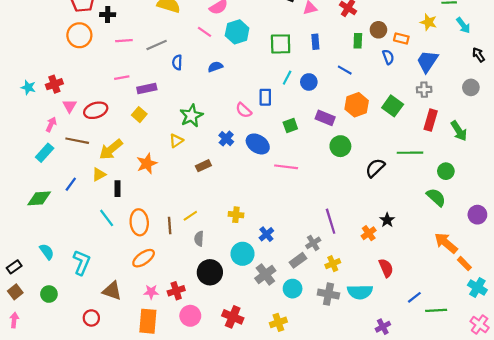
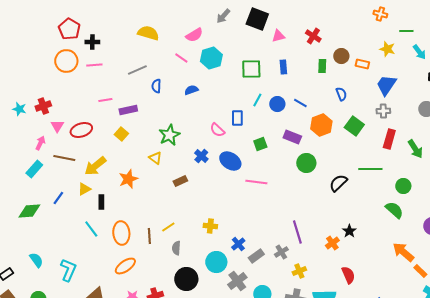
pink line: (124, 41) -> (94, 65), moved
blue semicircle: (388, 57) -> (341, 94), moved
blue line: (345, 70) -> (300, 103), moved
yellow triangle: (176, 141) -> (155, 158), turned -48
gray rectangle: (298, 260) -> (256, 256), moved

